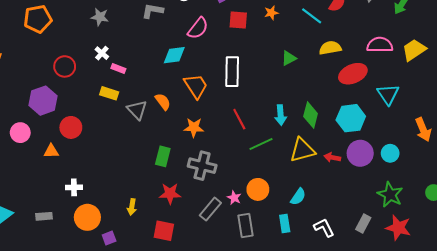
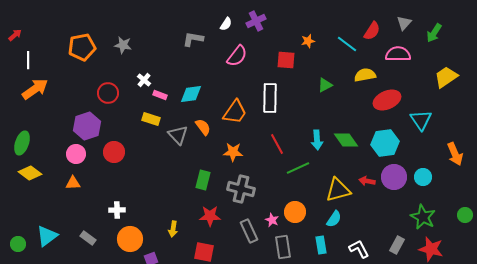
gray star: (100, 17) -> (123, 45), moved
red square: (238, 20) -> (286, 60), moved
pink semicircle: (380, 45) -> (398, 54), moved
cyan diamond: (174, 55) -> (191, 94), moved
orange trapezoid: (196, 86) -> (235, 112), turned 68
green diamond: (311, 115) -> (346, 140), turned -50
pink circle: (20, 133) -> (76, 154), moved
yellow triangle: (302, 150) -> (338, 190), moved
orange triangle: (51, 151) -> (73, 183), moved
gray rectangle: (210, 209) -> (249, 231), turned -65
gray rectangle: (44, 216) -> (88, 238), turned 42

